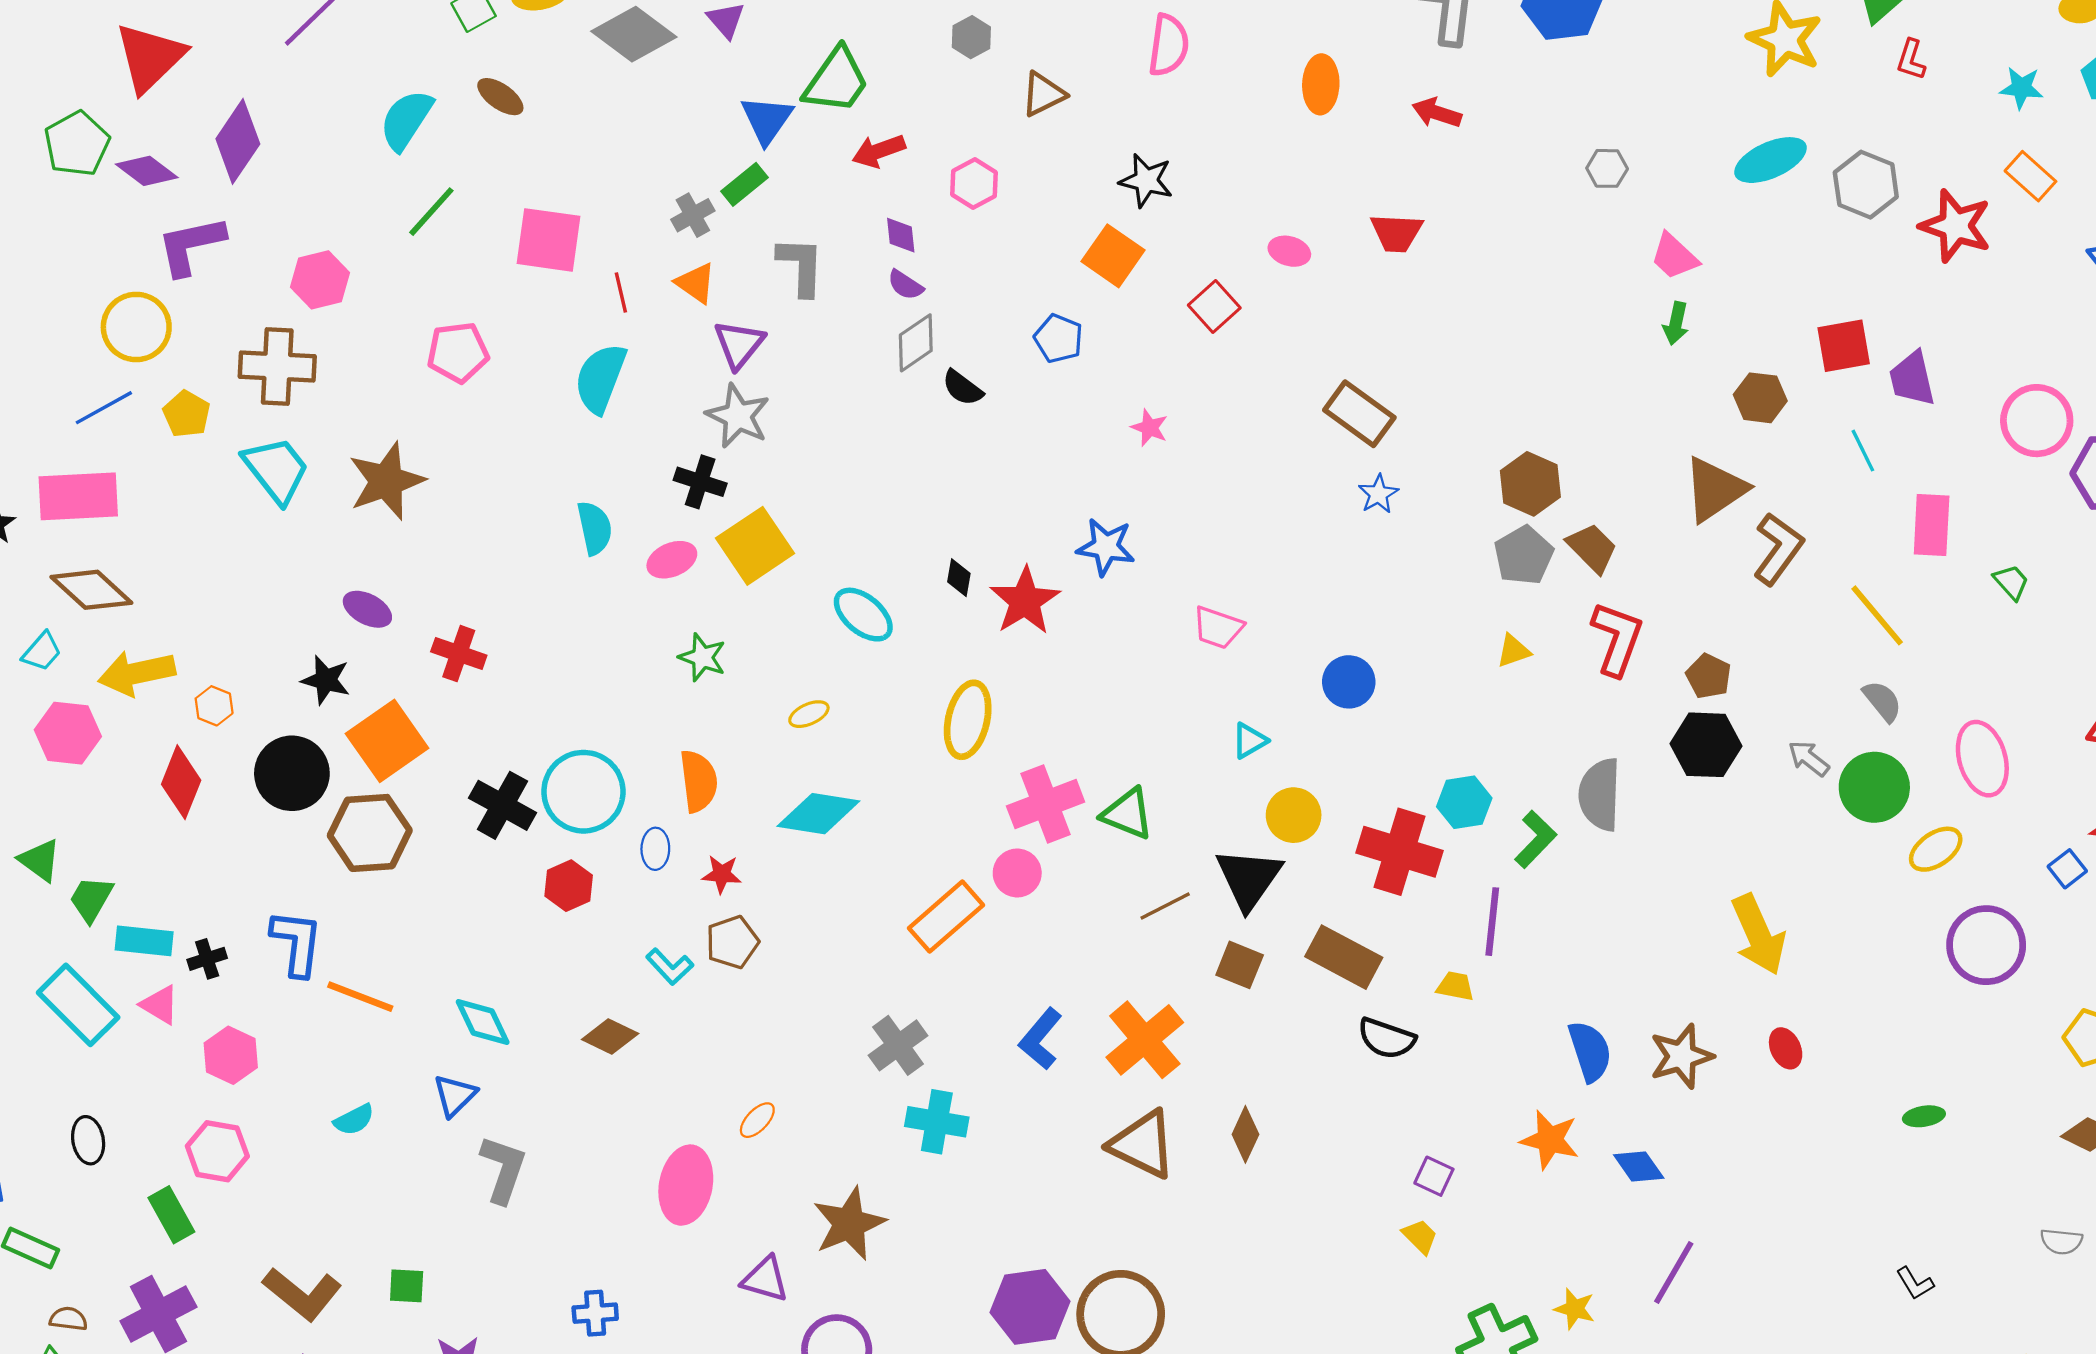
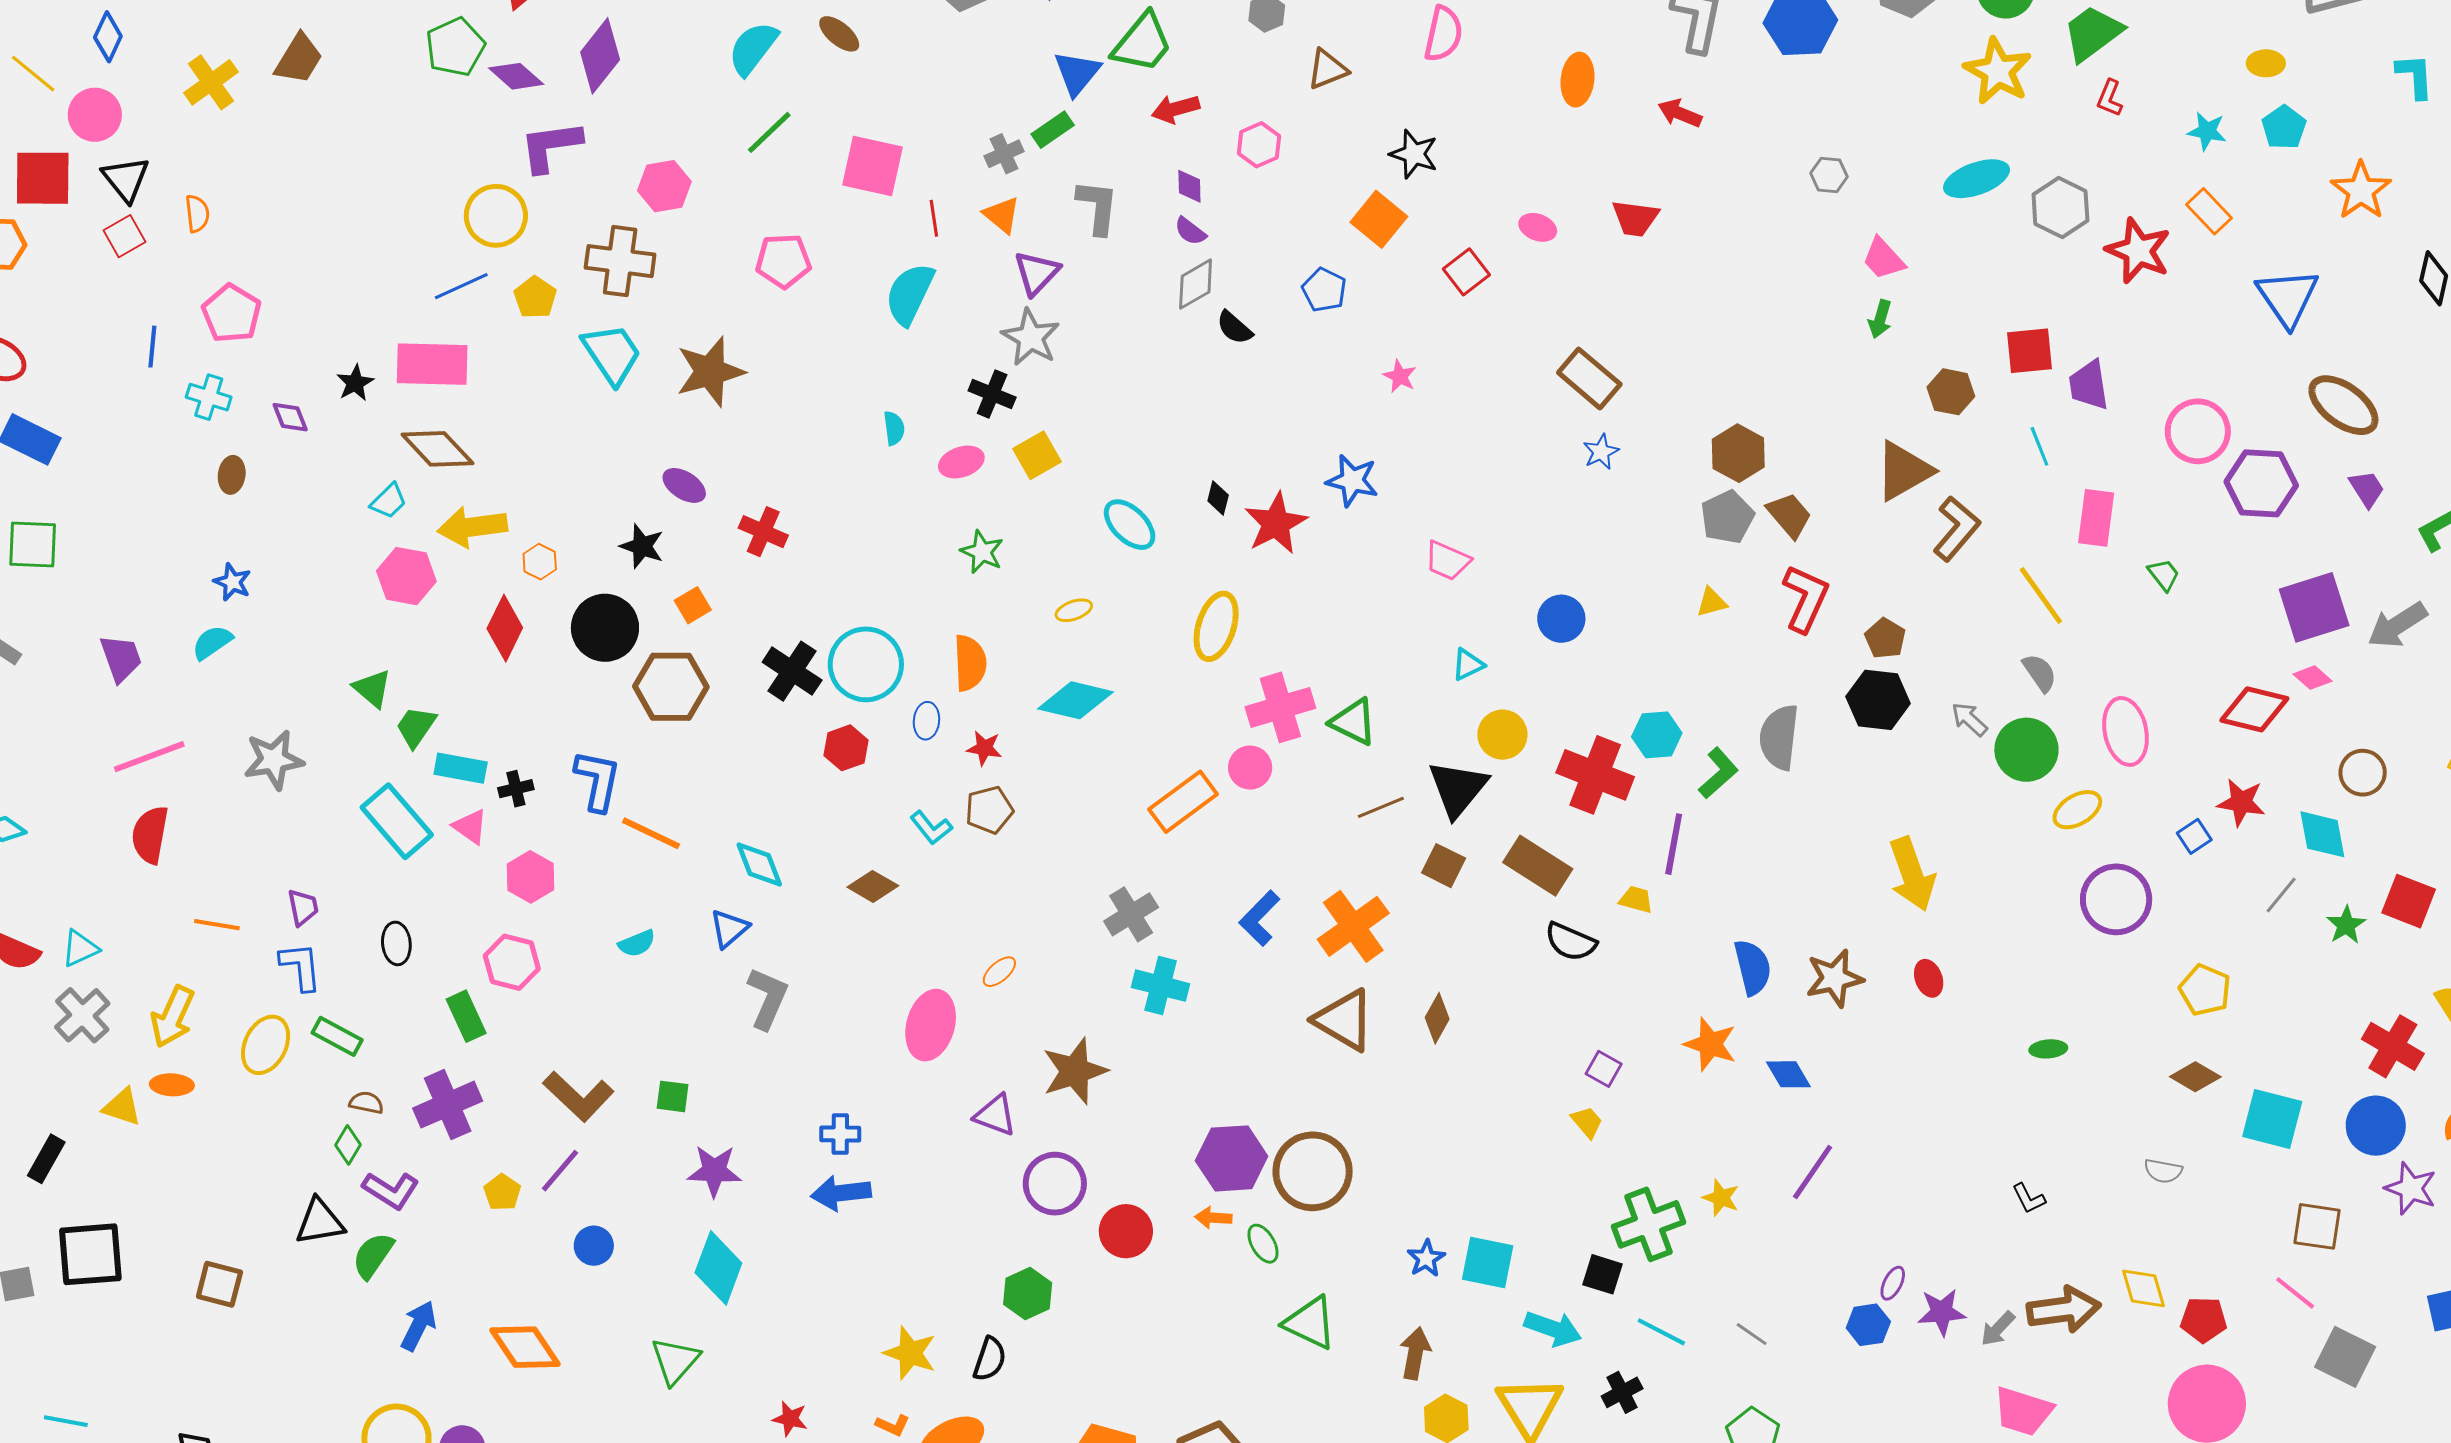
cyan semicircle: (595, 528) -> (894, 428), size x0.7
yellow square: (755, 546) -> (1037, 455), size x0.7
orange square: (387, 741) -> (693, 605), size x0.5

